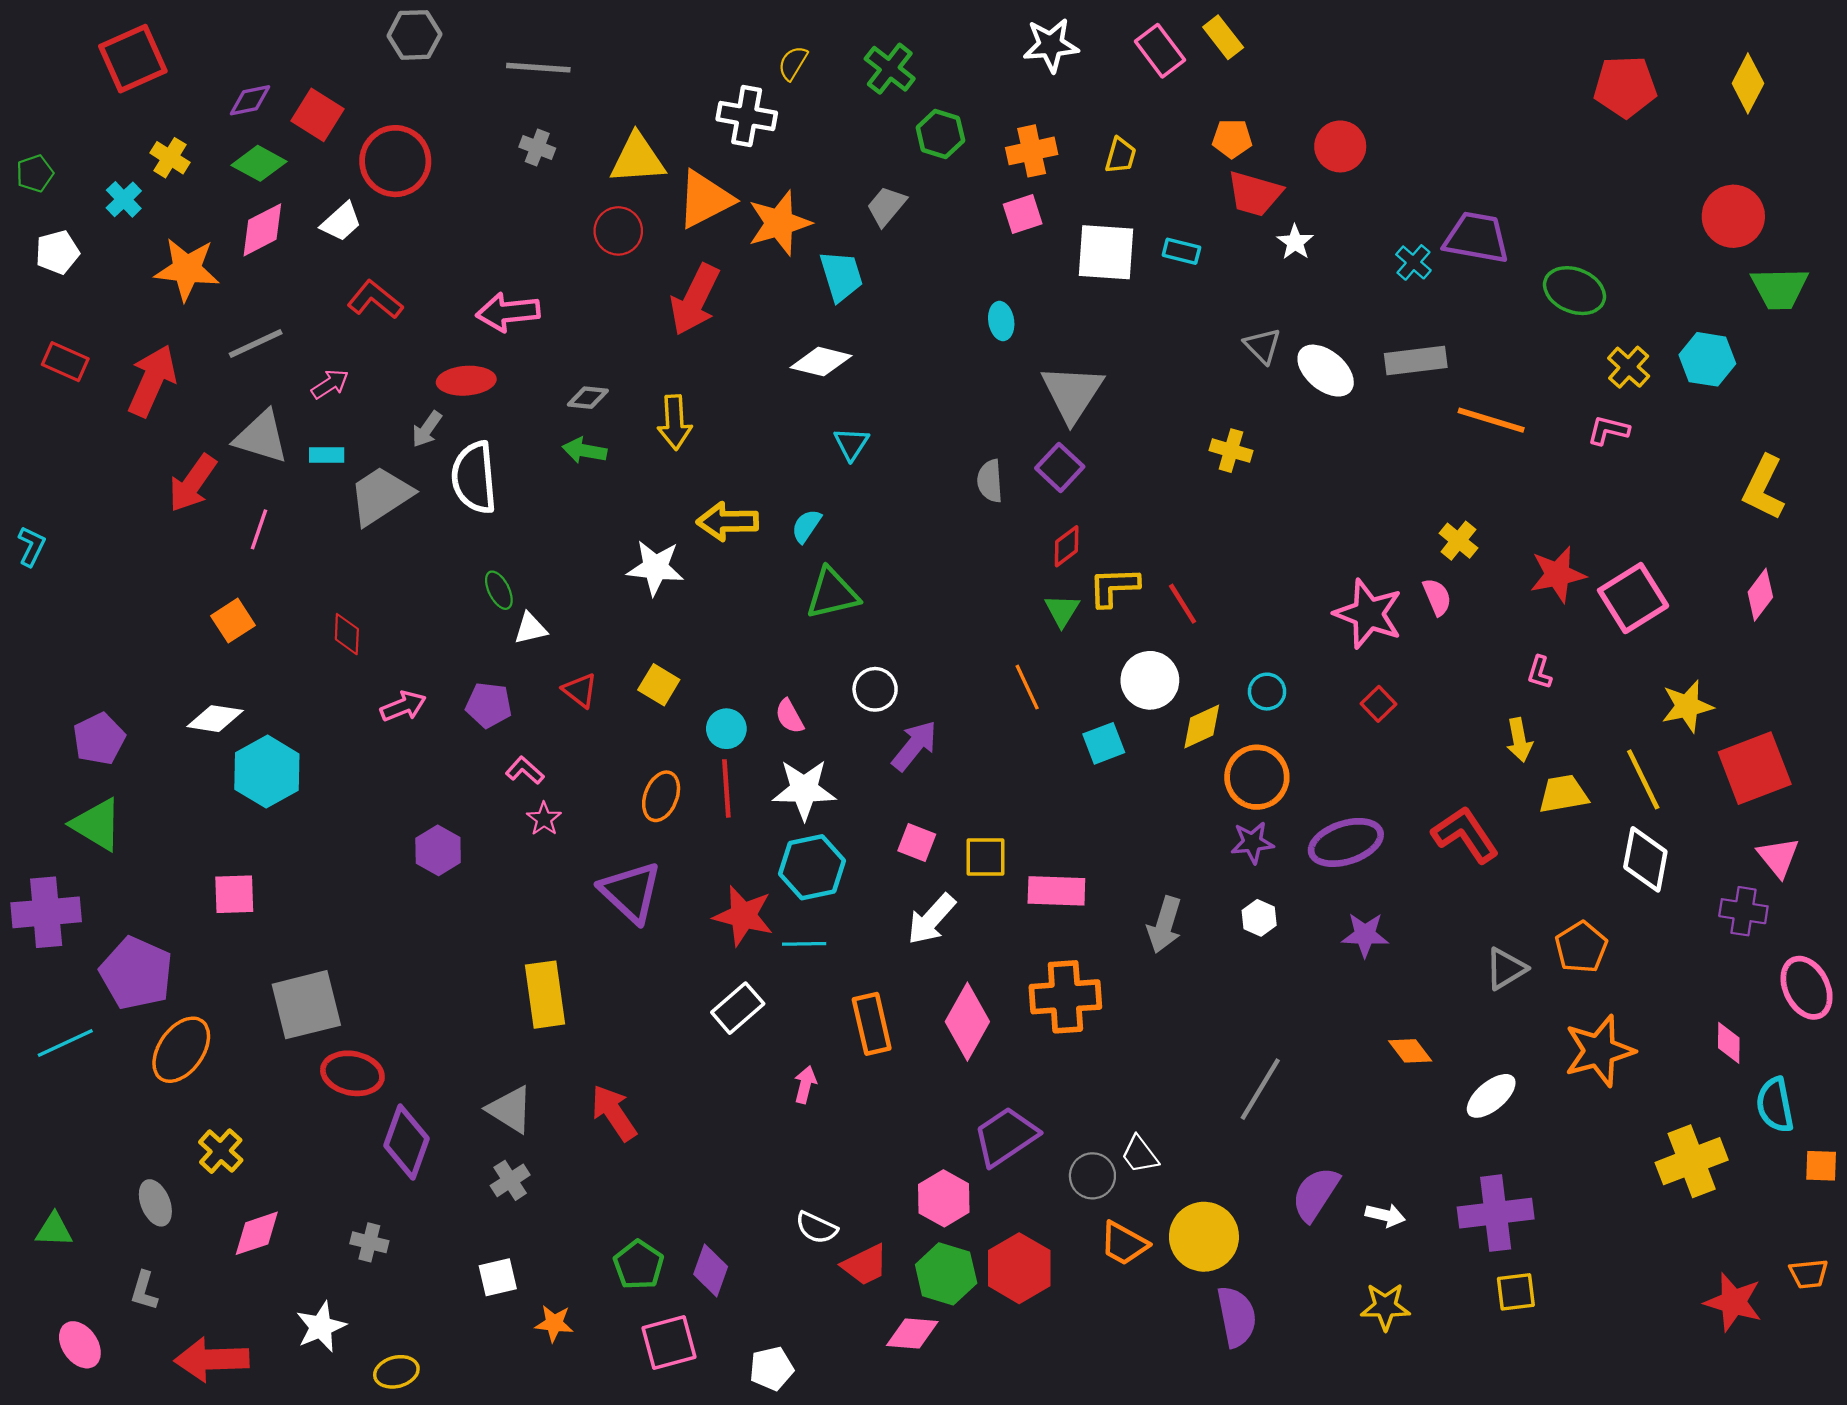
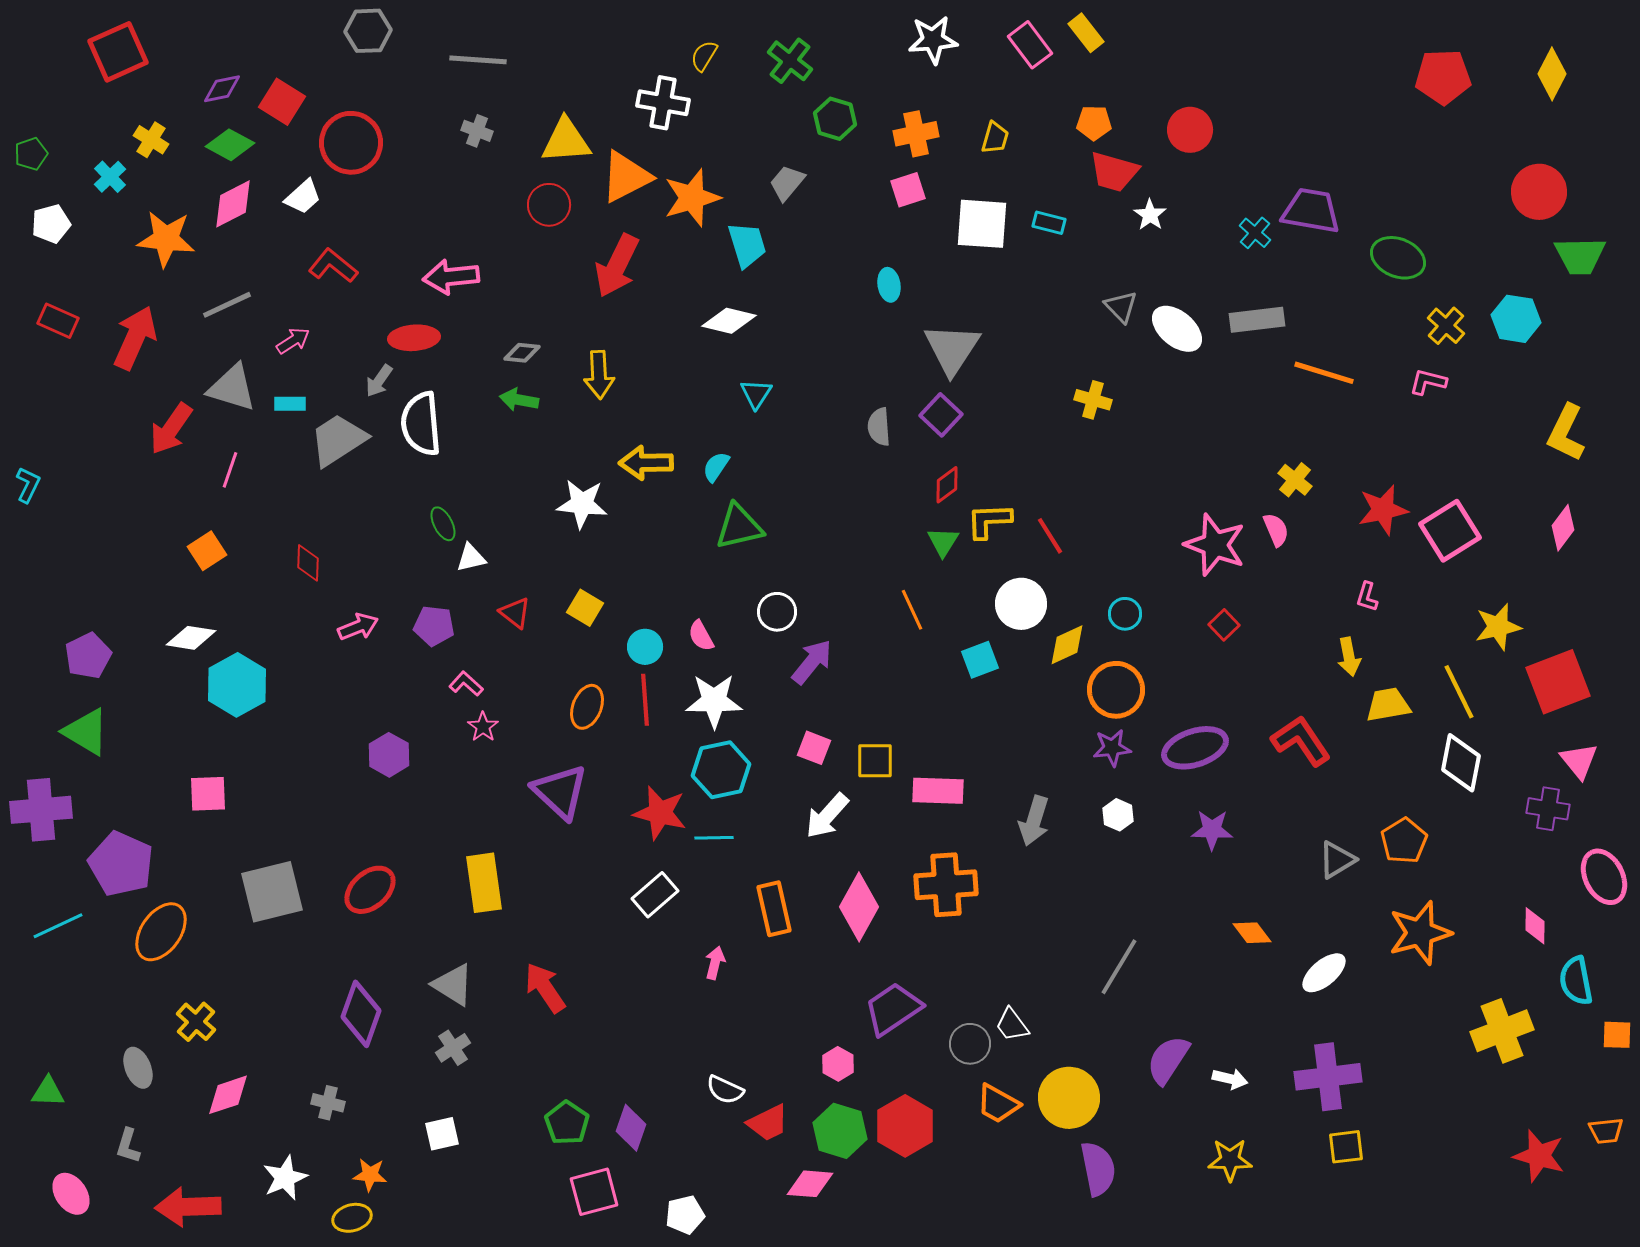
red ellipse: (352, 1073) -> (370, 890), moved, turned -52
pink hexagon: (944, 1198) -> (838, 1064), size x0.7
orange star: (554, 1323) -> (370, 1175), moved

